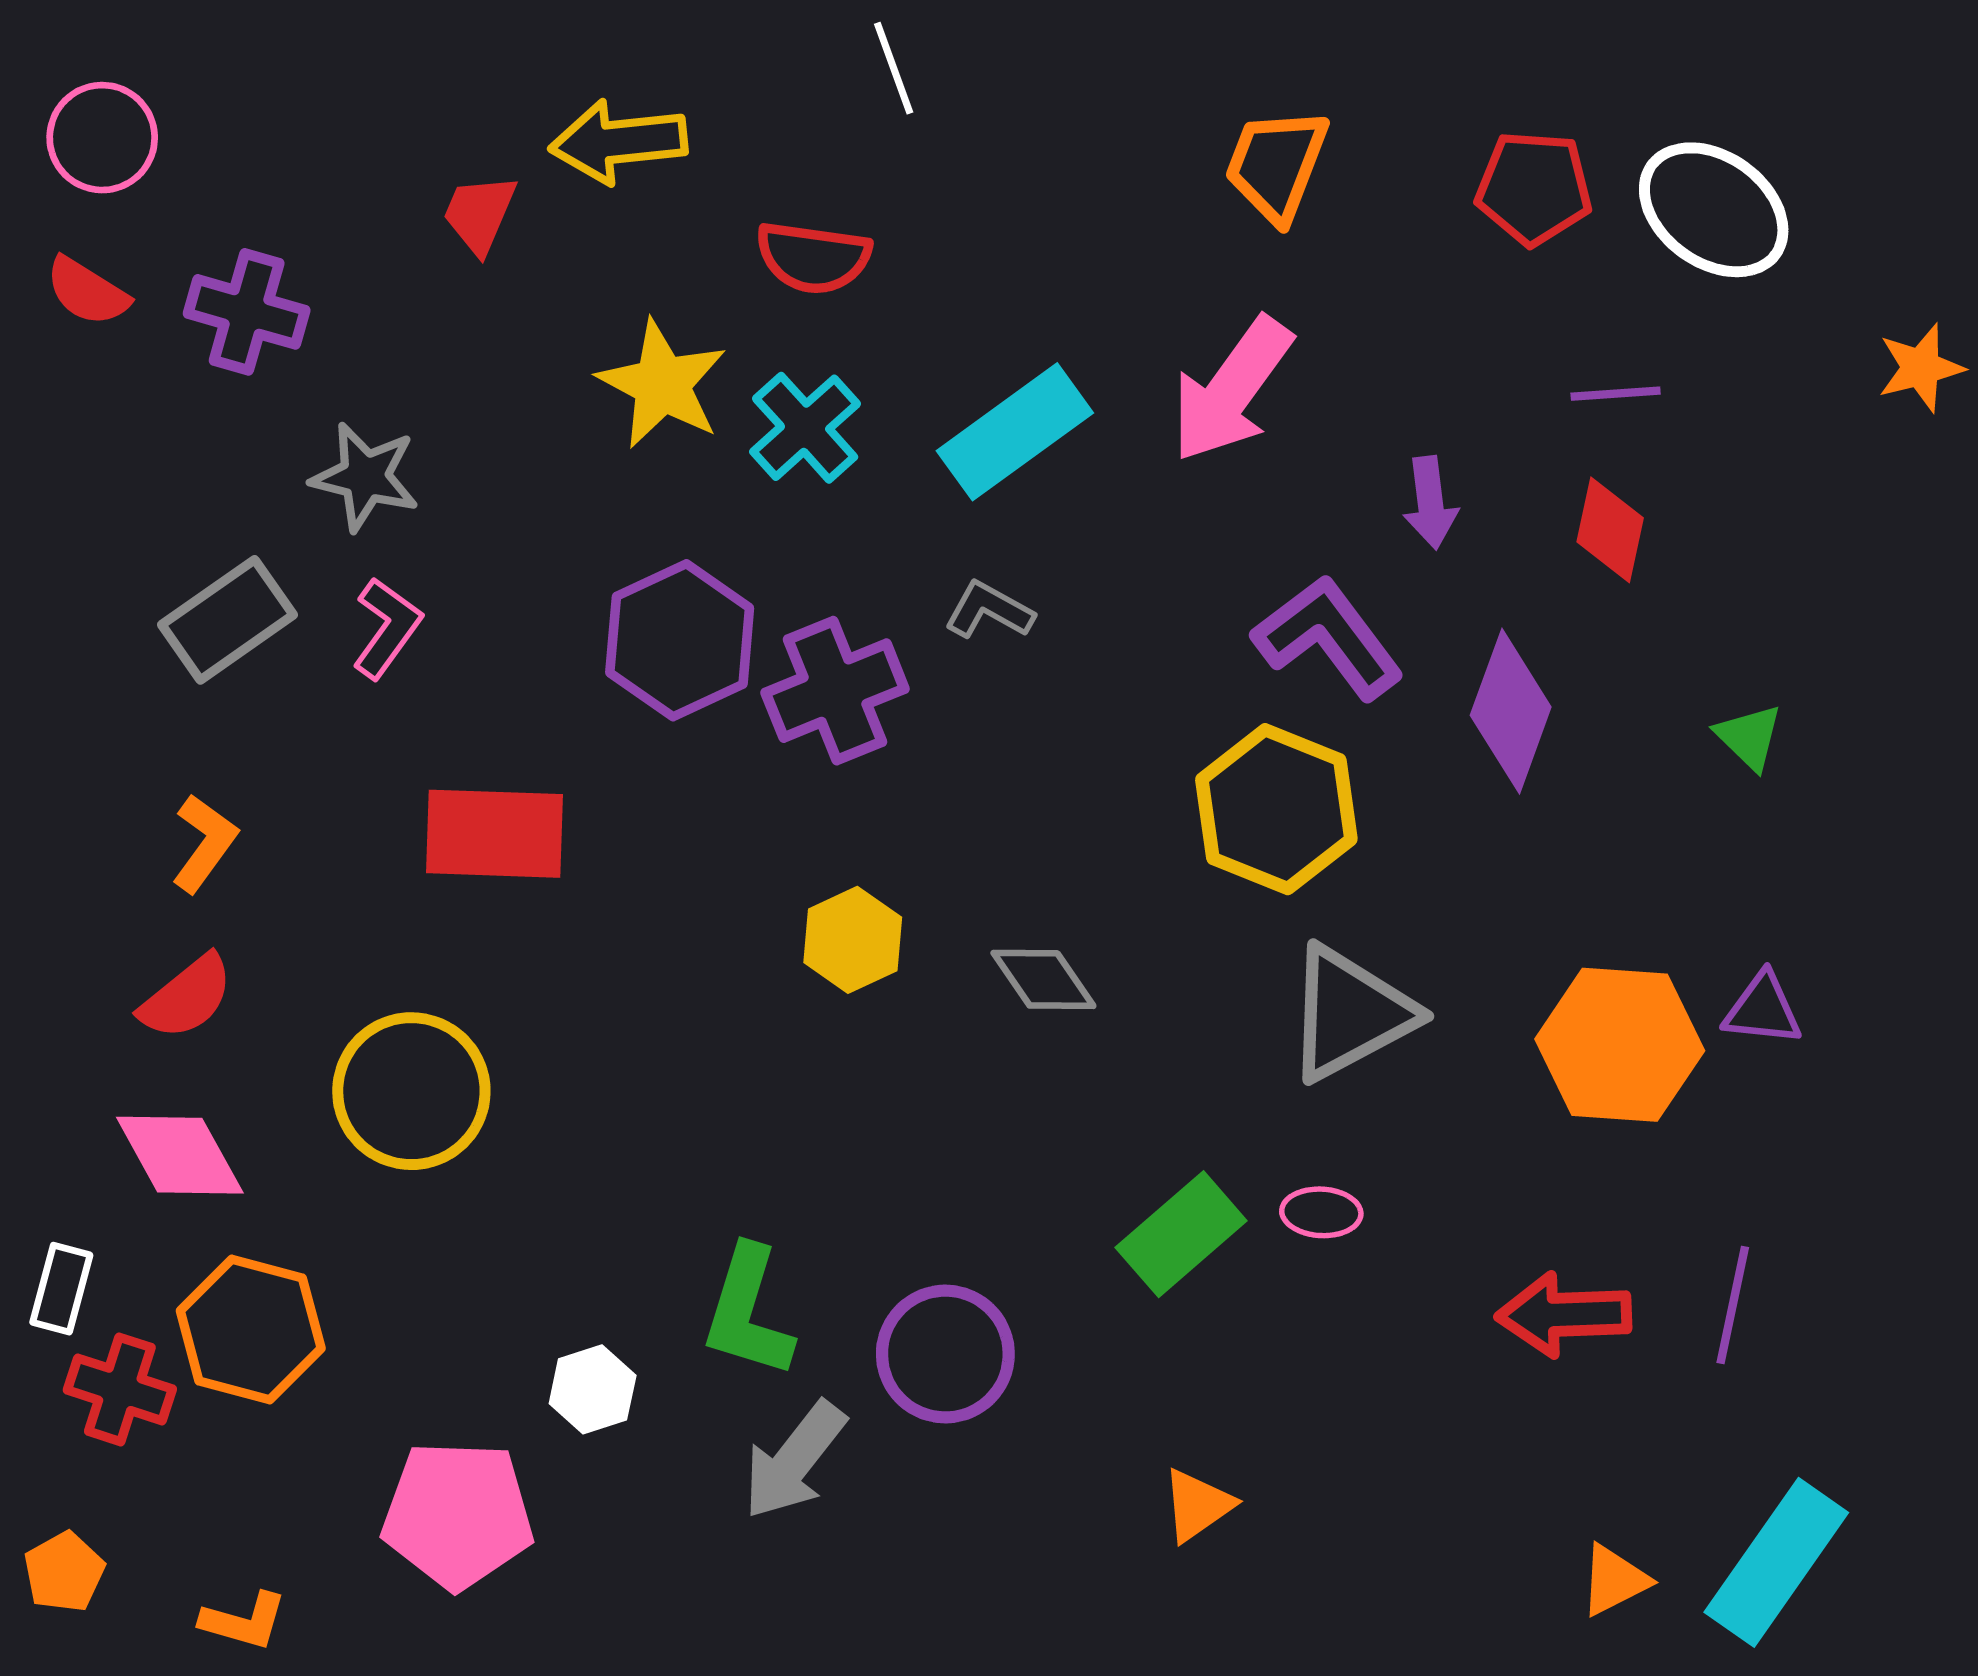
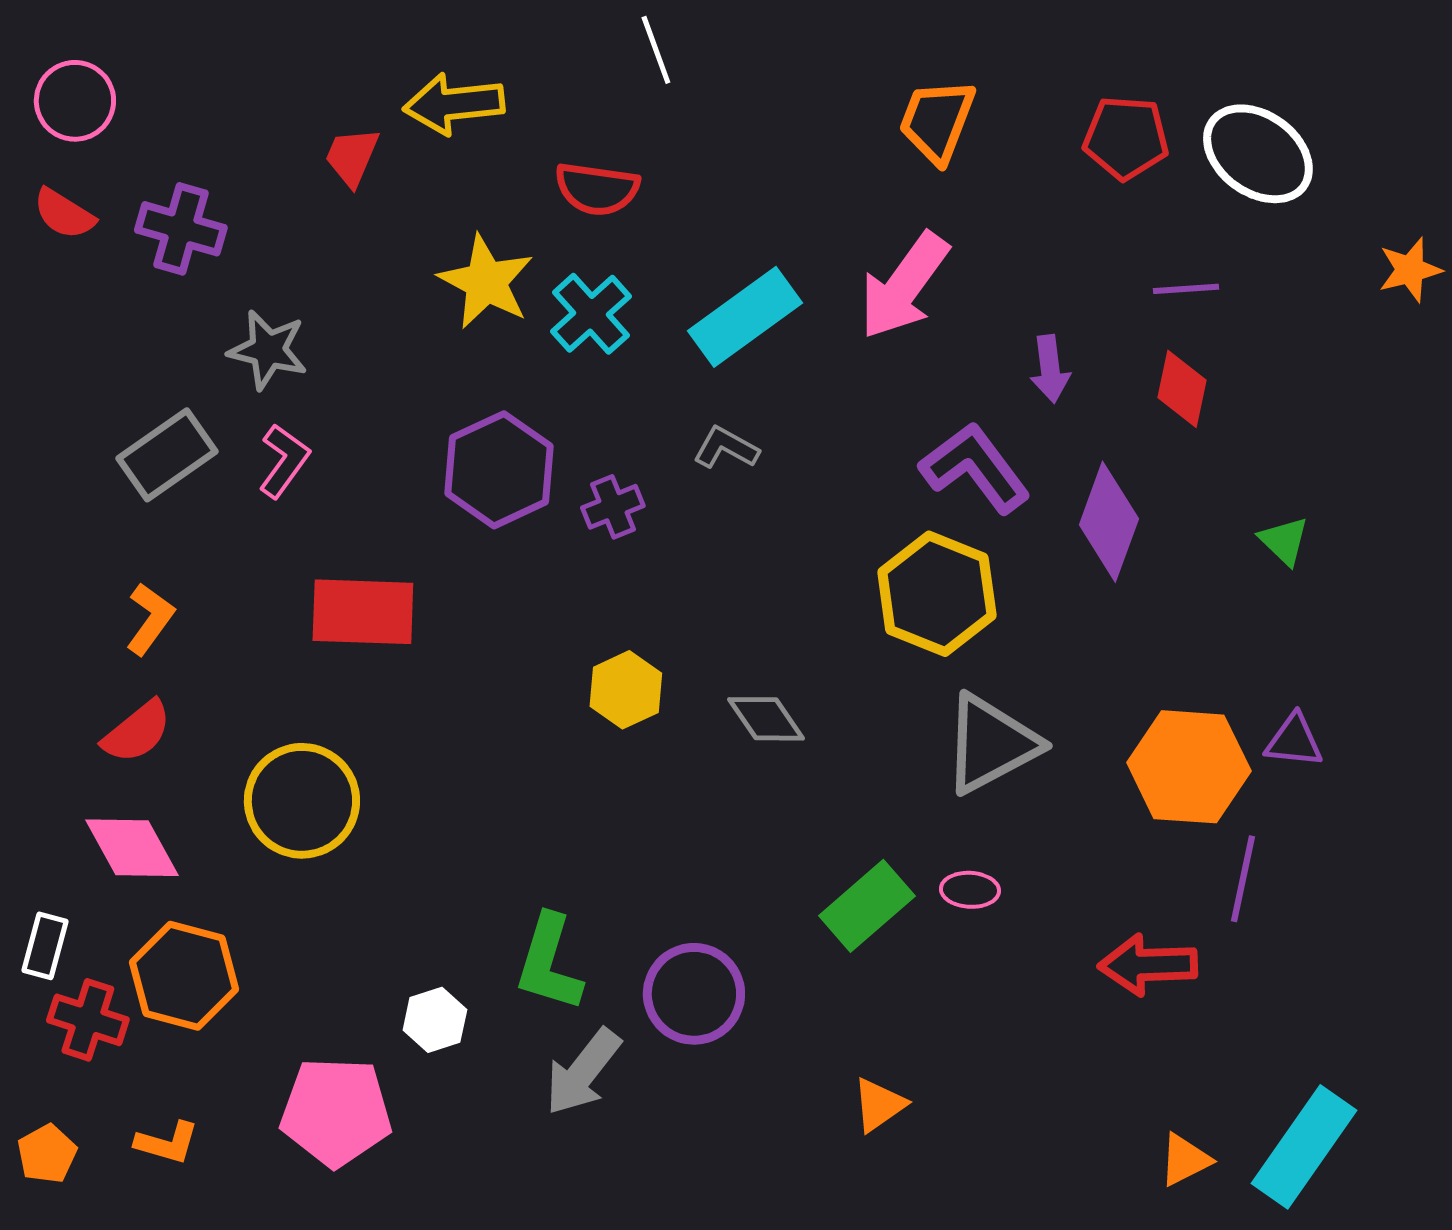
purple cross: (835, 691) -> (613, 507), size x0.6
purple line: (1733, 1305) -> (1243, 879), moved
orange L-shape: (244, 1621) -> (167, 1143), moved

